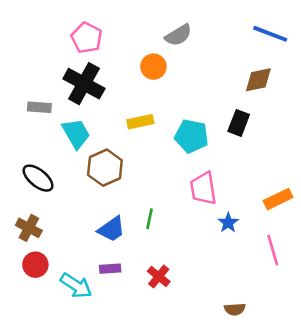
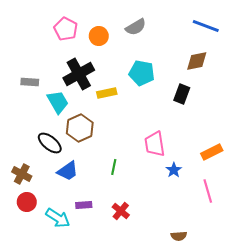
orange circle: (153, 67) -> (99, 36), moved
black cross: (84, 84) -> (79, 74), moved, turned 32
cyan pentagon: (191, 136) -> (142, 73), moved
black ellipse: (38, 178) -> (50, 143), moved
blue trapezoid: (111, 229) -> (68, 171), moved

